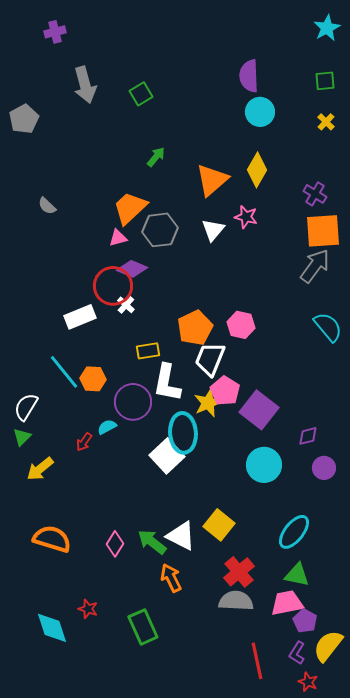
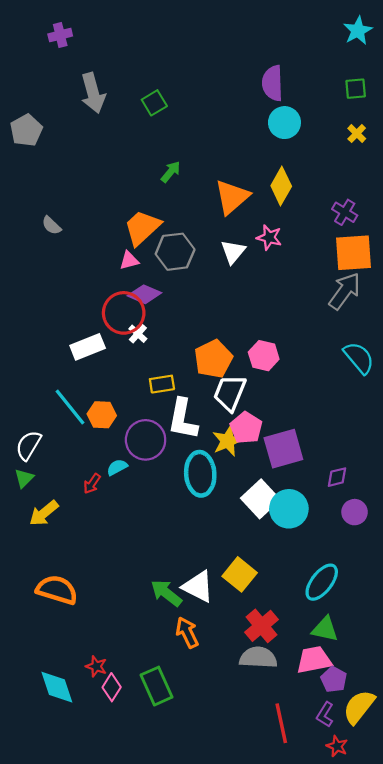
purple square: (259, 410) -> (283, 449), turned 36
white square: (167, 456) -> (260, 499), moved
pink diamond: (115, 544) -> (112, 687), moved

